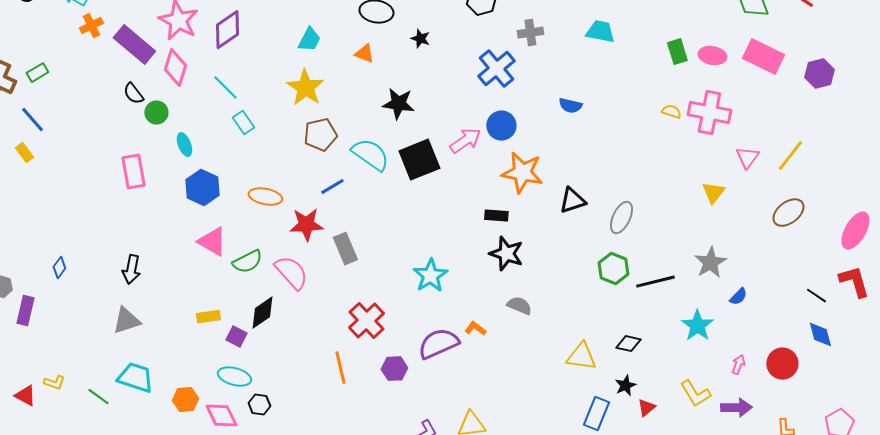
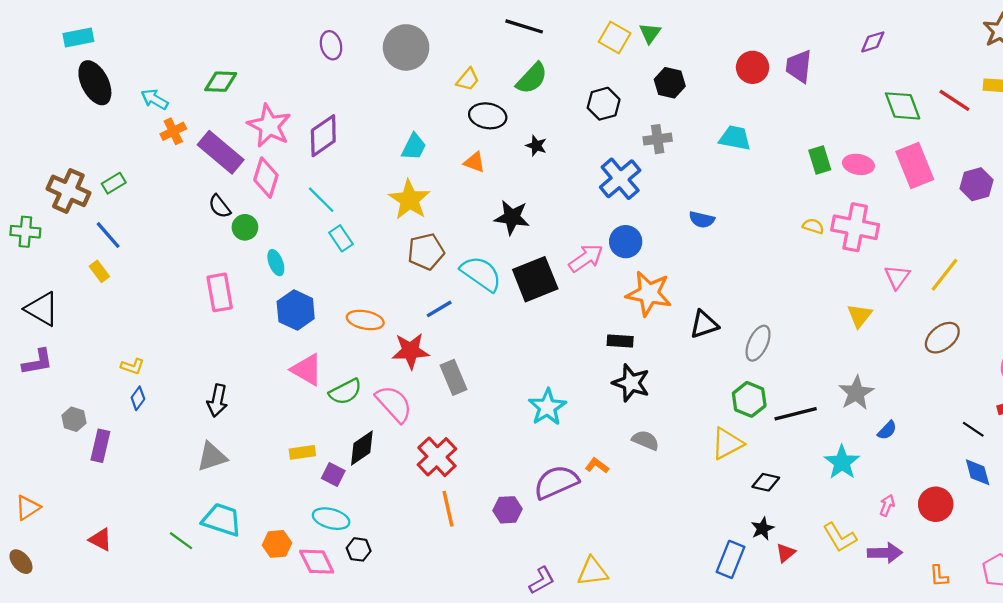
pink rectangle: (763, 57) -> (915, 166), turned 42
red cross: (366, 321) -> (437, 457), moved
yellow triangle: (581, 357) -> (727, 444), moved, turned -36
yellow L-shape: (54, 383) -> (132, 366), moved

